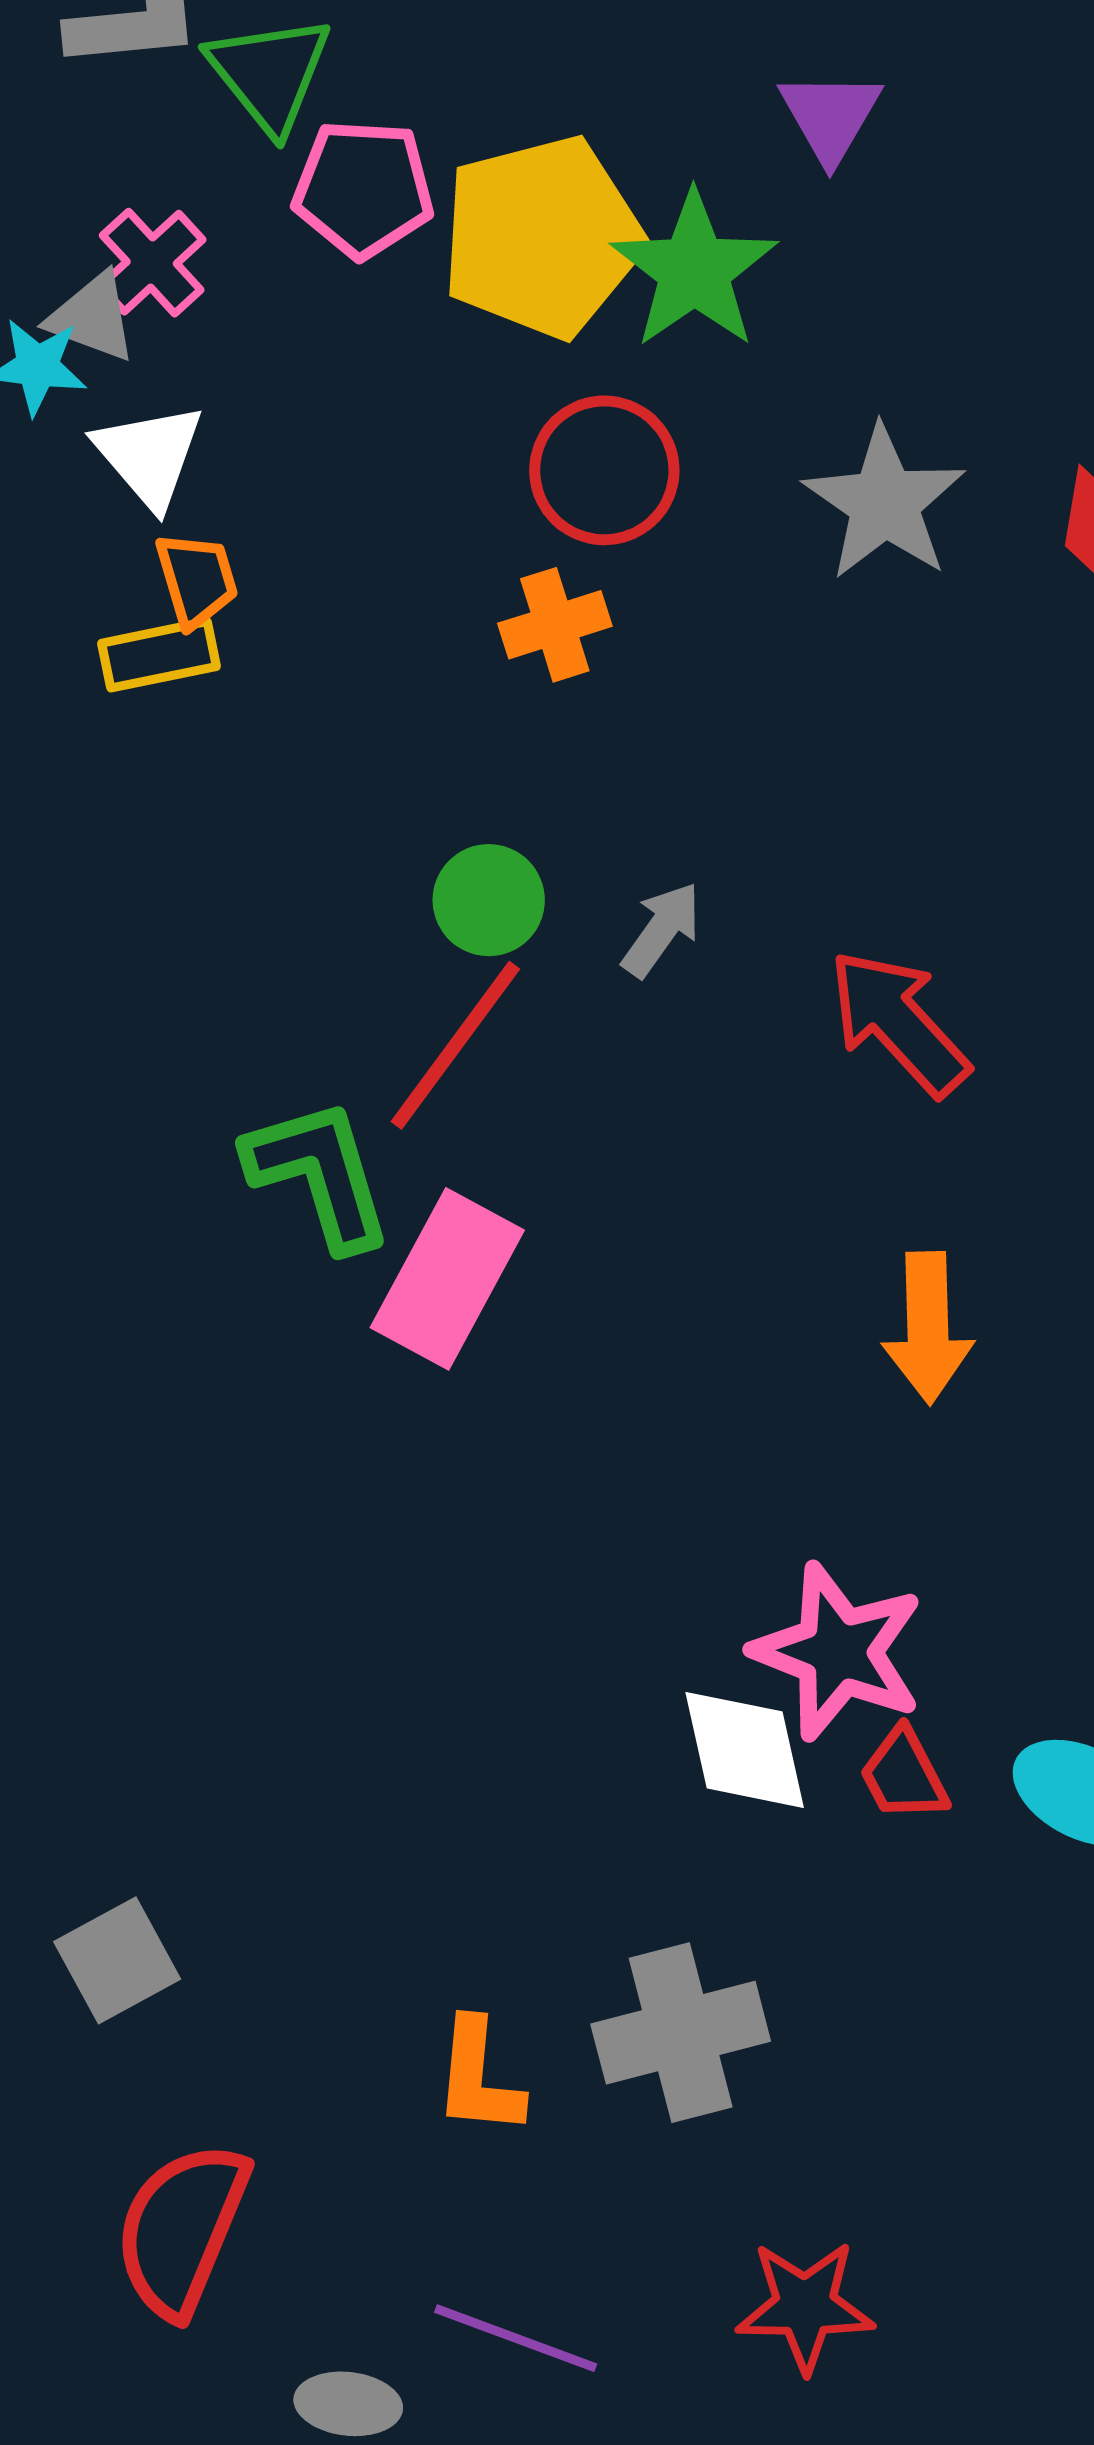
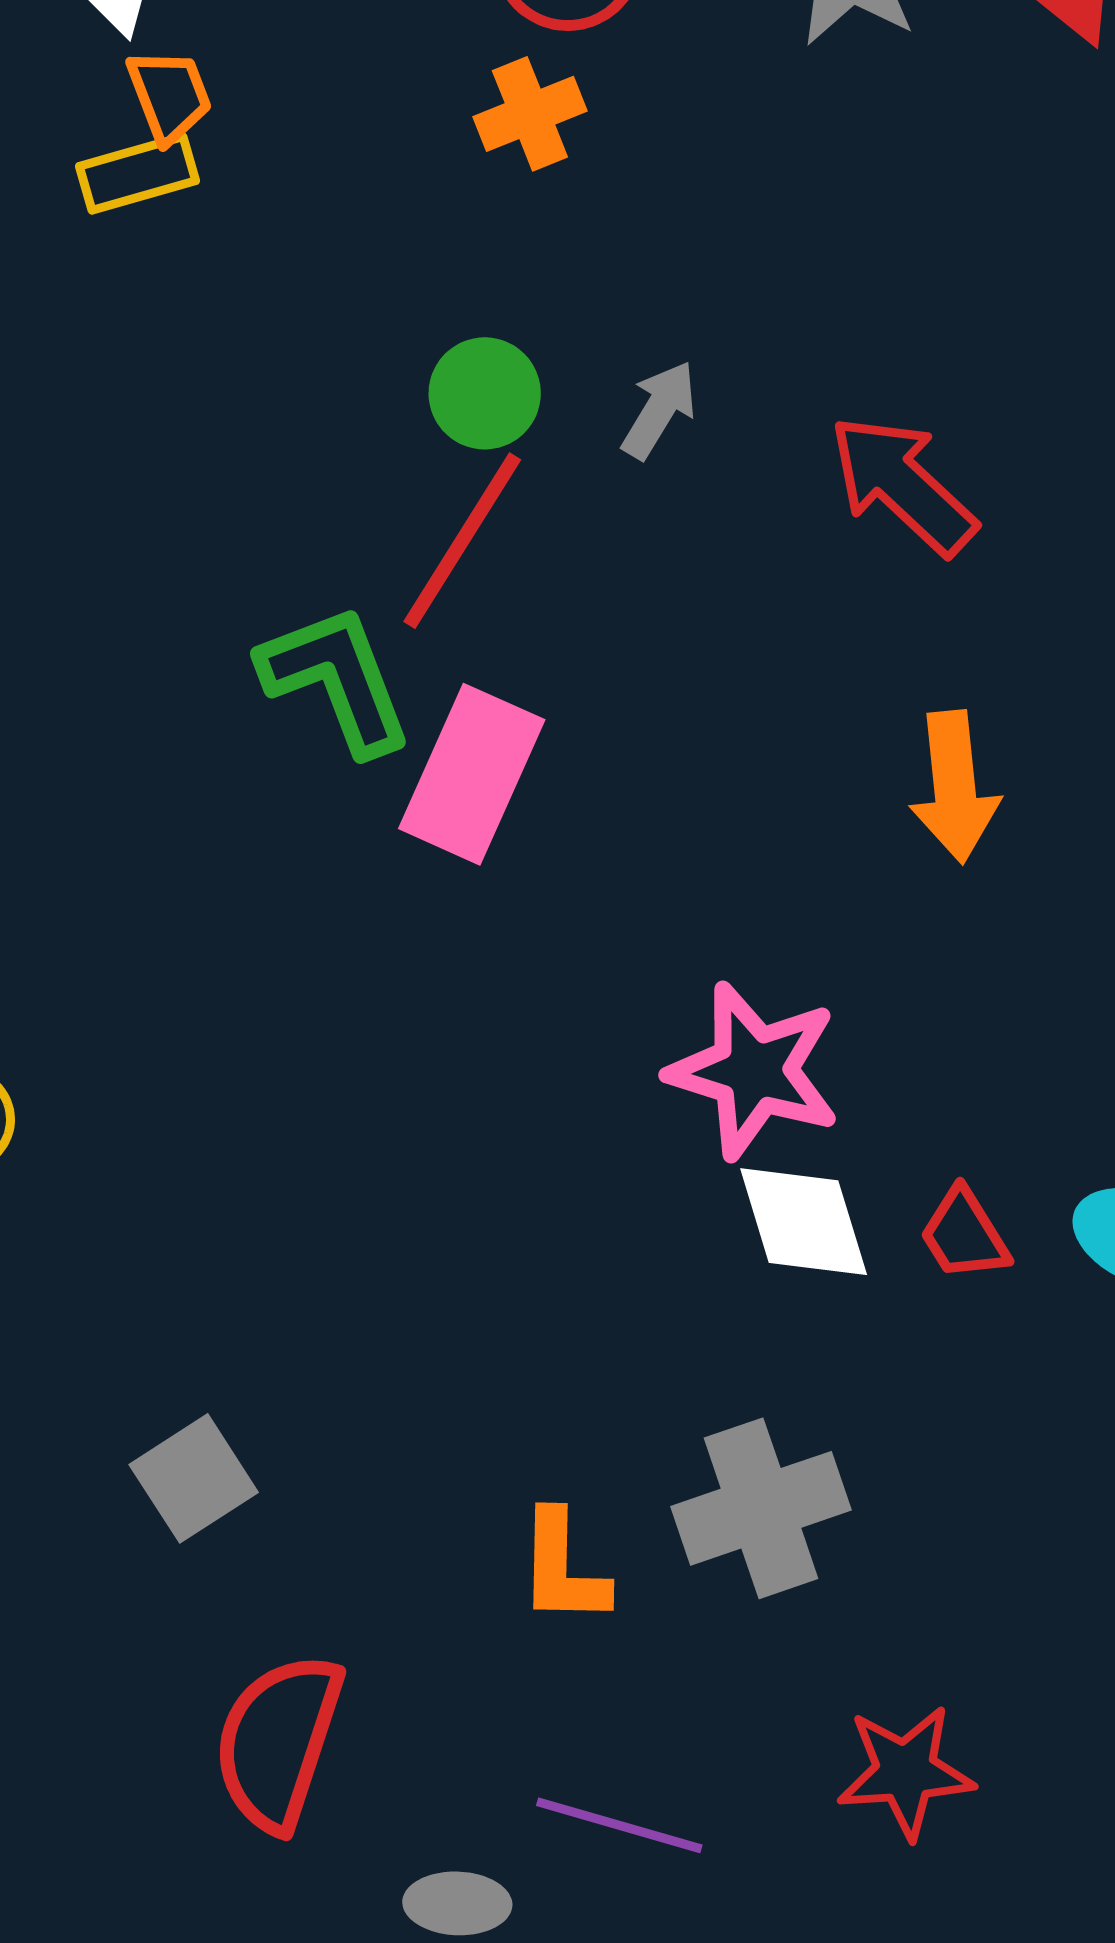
pink star: (838, 1652) -> (754, 1071), moved

